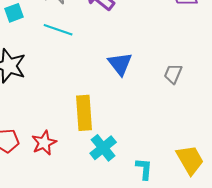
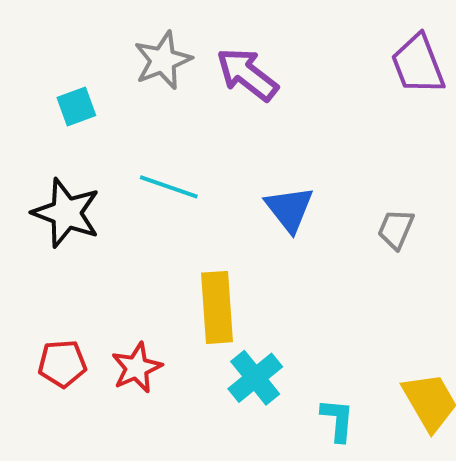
cyan line: (58, 30) -> (169, 187), moved

